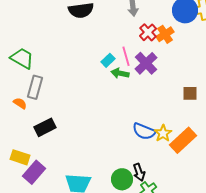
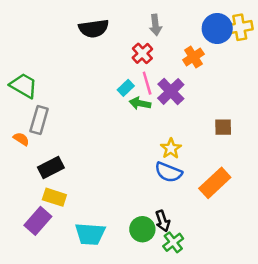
red cross: (148, 32) -> (142, 53), moved
yellow star: (163, 133) -> (171, 148), moved
yellow rectangle: (20, 157) -> (54, 197), moved

